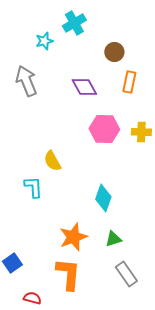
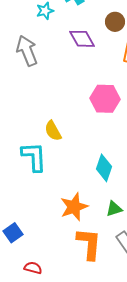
purple diamond: (84, 87) -> (82, 39), moved
cyan L-shape: (33, 187) -> (34, 157), size x1.4
orange L-shape: (68, 274) -> (89, 244), moved

